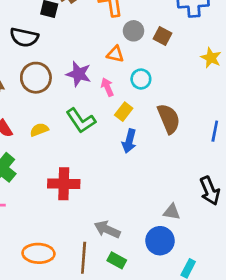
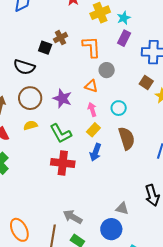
brown square: (163, 36) -> (146, 82), moved
cyan circle: (141, 79) -> (119, 108), moved
pink arrow: (107, 87) -> (92, 109), moved
yellow semicircle: (39, 130) -> (30, 125), moved
red cross: (64, 184) -> (63, 163), moved
orange ellipse: (38, 253) -> (19, 230), turned 55

